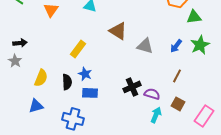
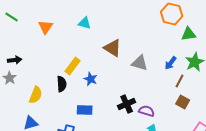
blue star: (85, 74) -> (91, 79), moved
brown line: (177, 76) -> (180, 81), moved
black semicircle: (67, 82) -> (62, 84), moved
brown square: (178, 104) -> (183, 102), moved

